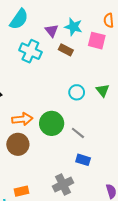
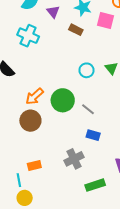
purple triangle: (52, 31) -> (53, 12), moved
cyan cross: (30, 51) -> (28, 36), moved
orange arrow: (22, 119) -> (35, 96), turned 144

